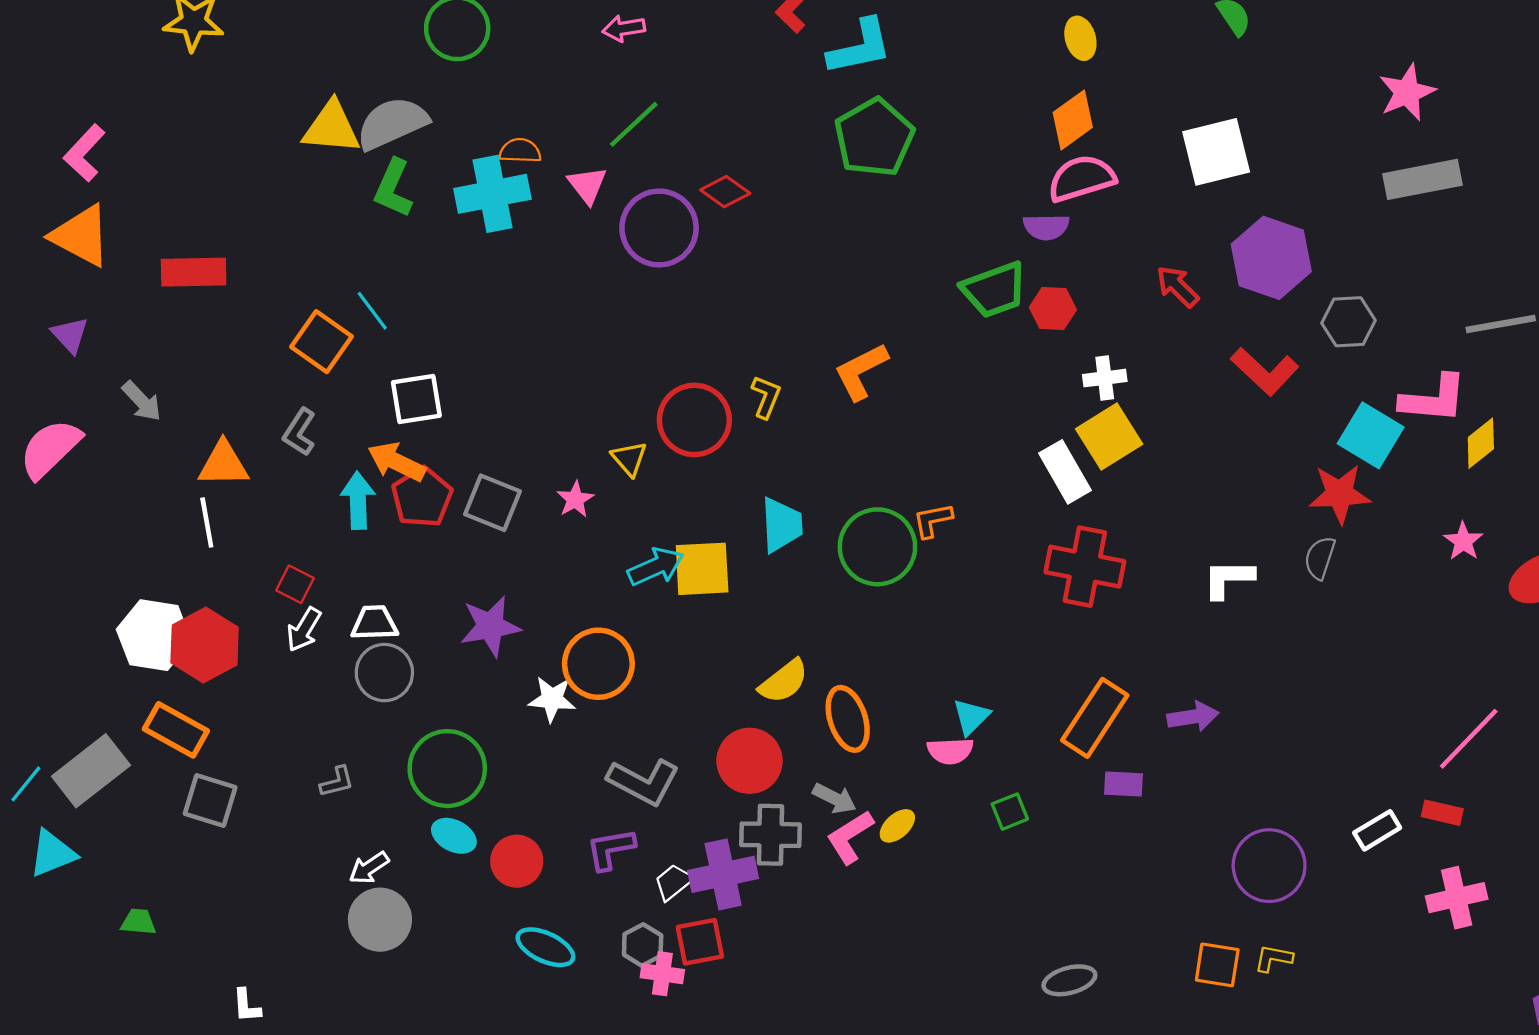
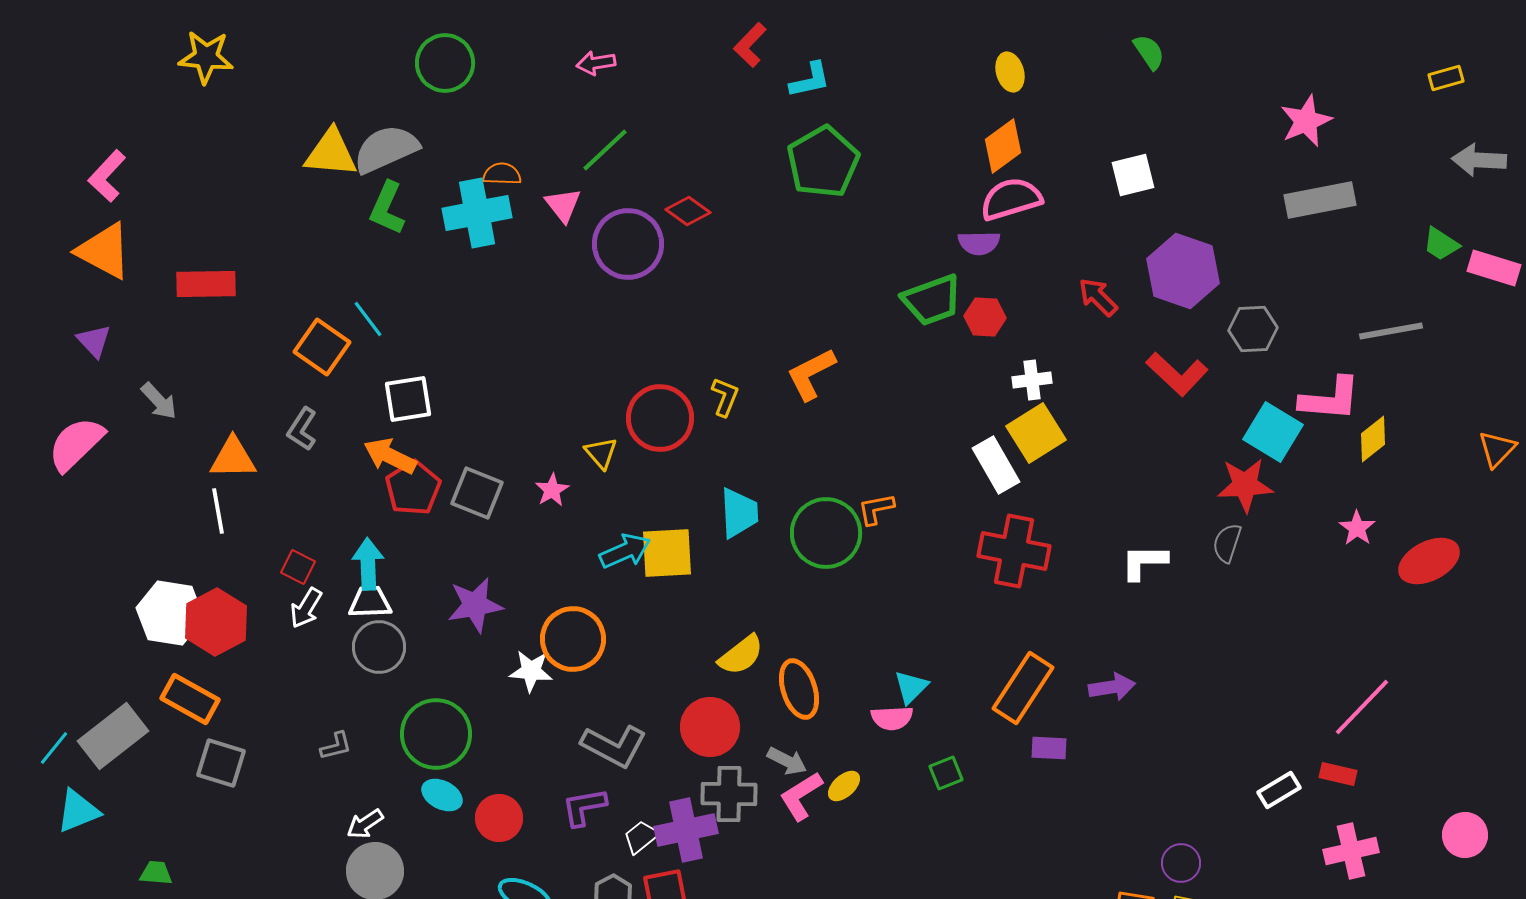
cyan L-shape: (860, 47) -> (810, 80), size x0.7
white square: (1216, 152) -> (1133, 175), size x0.7
cyan arrow: (358, 500) -> (368, 564), moved
purple circle: (1269, 866) -> (1181, 863), moved, size x0.6

